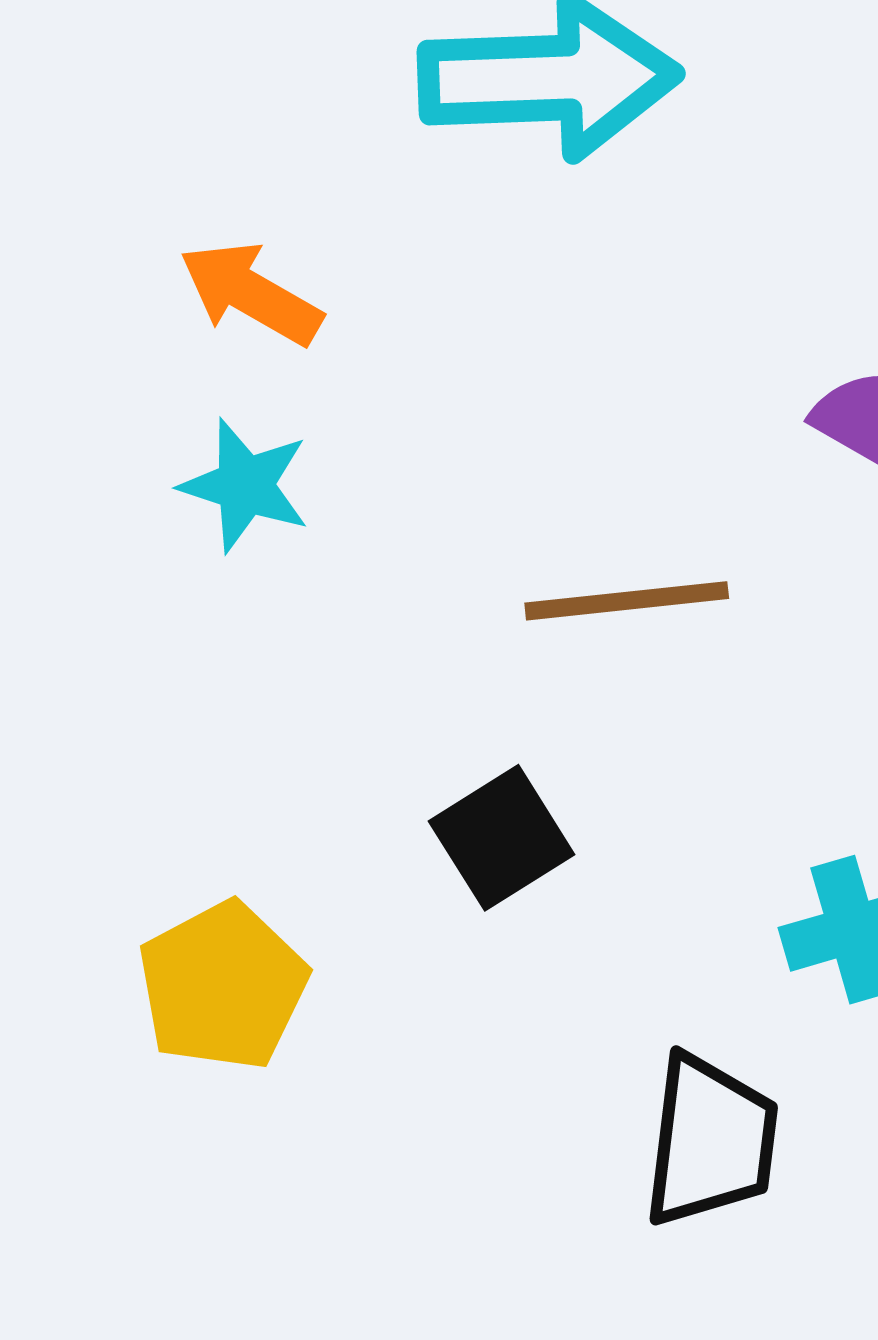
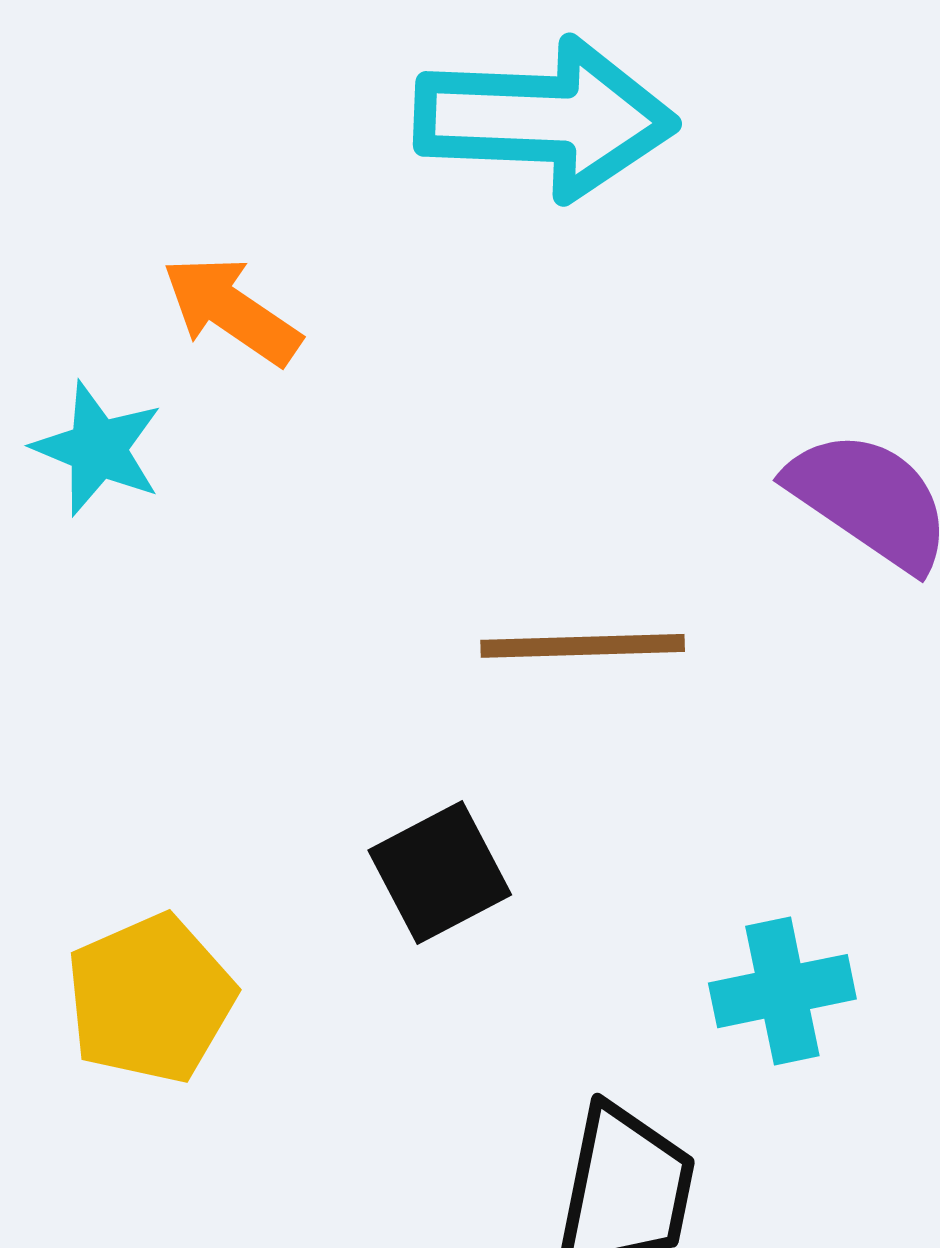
cyan star: (245, 485) -> (98, 449), moved

